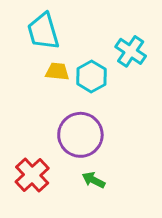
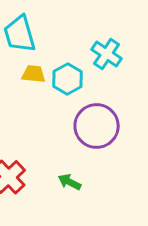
purple circle: (80, 135) -> (97, 126), moved

